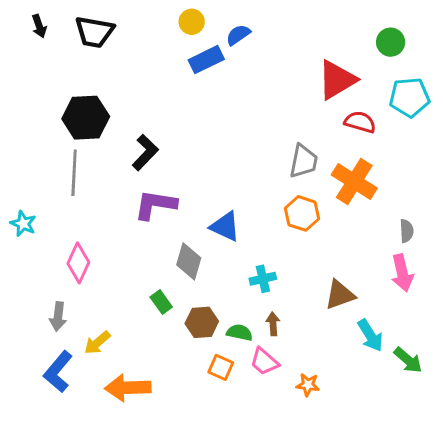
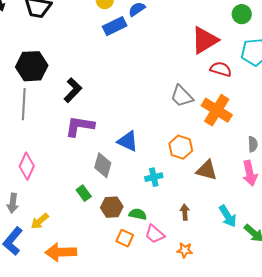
gray trapezoid: (303, 161) -> (182, 96), turned 125
orange hexagon: (302, 213) -> (181, 147), moved
brown triangle: (340, 295) -> (207, 170), moved, turned 35
brown arrow: (273, 324) -> (185, 212), moved

